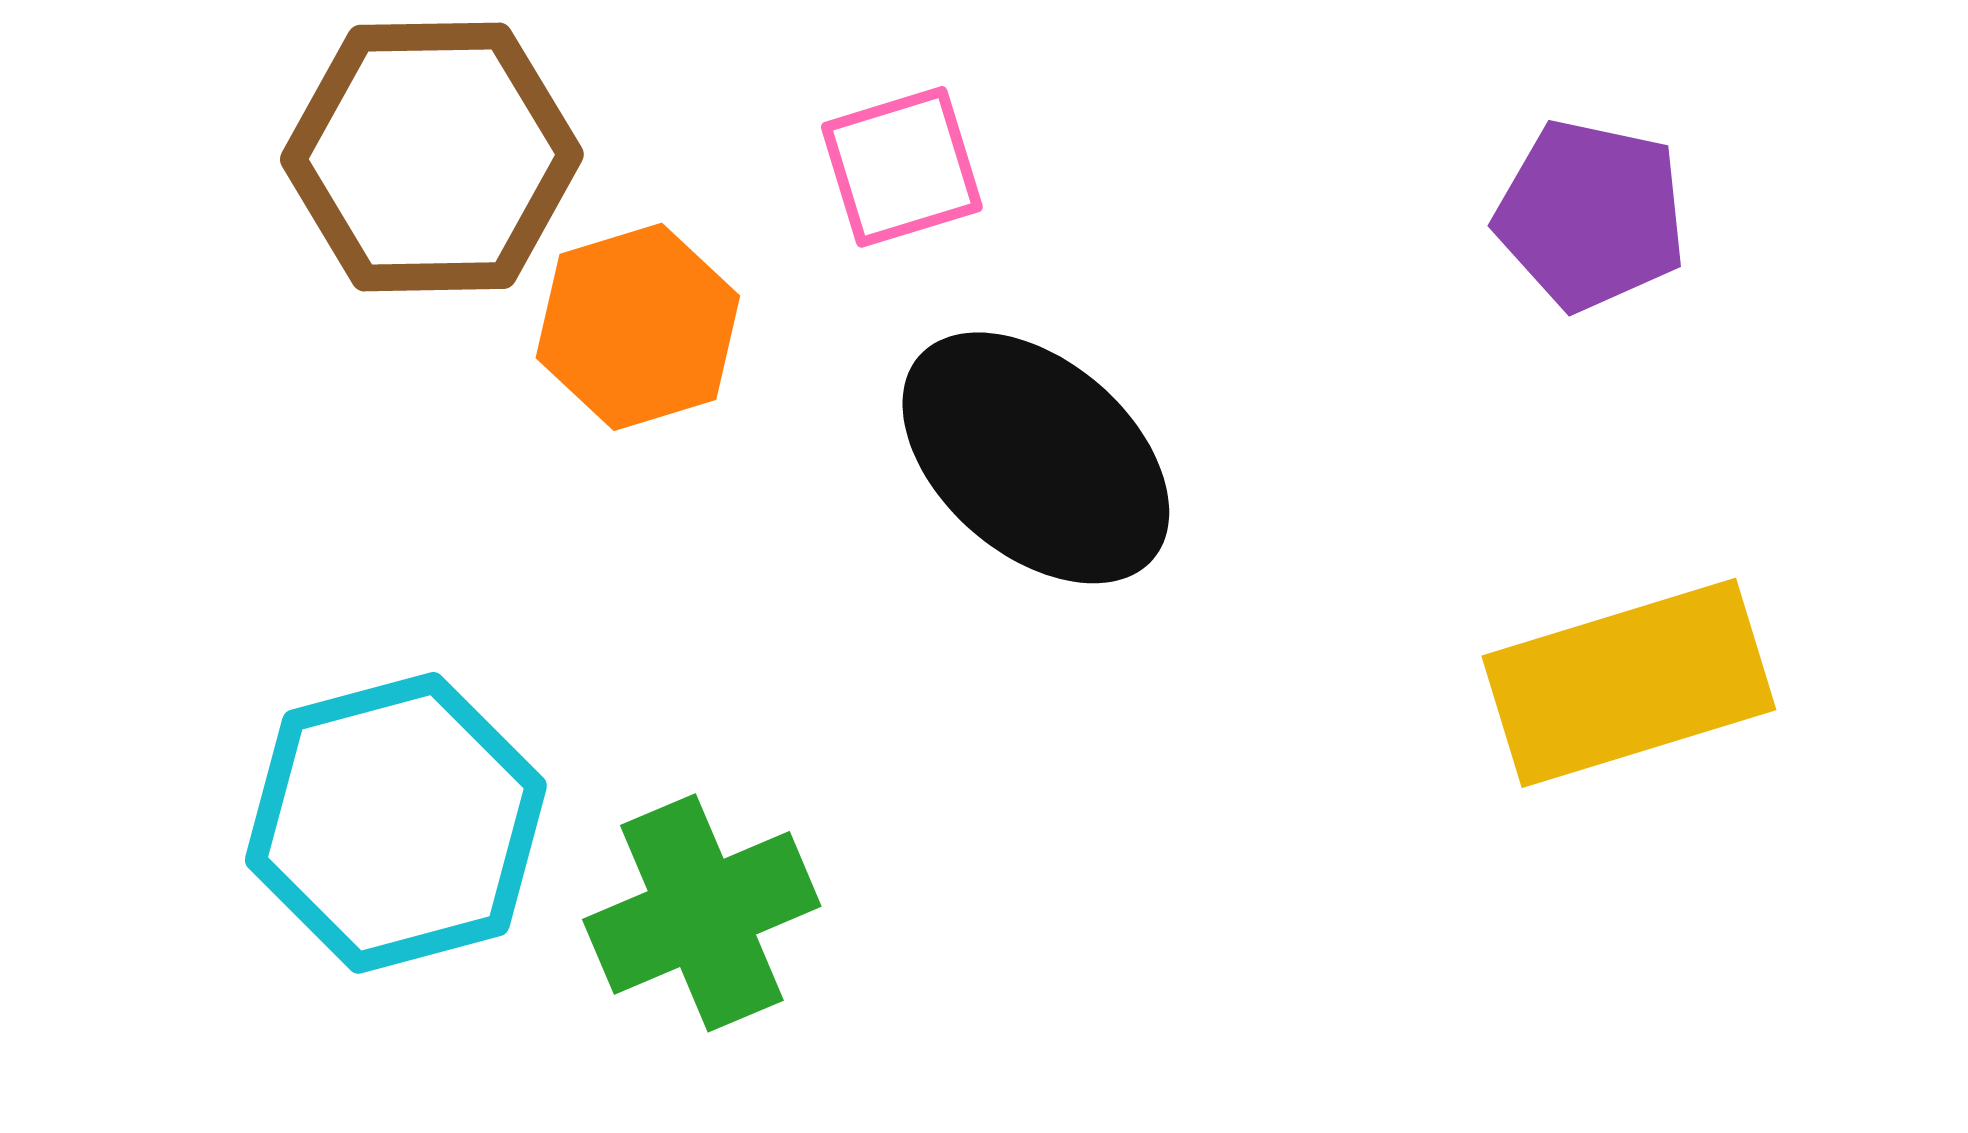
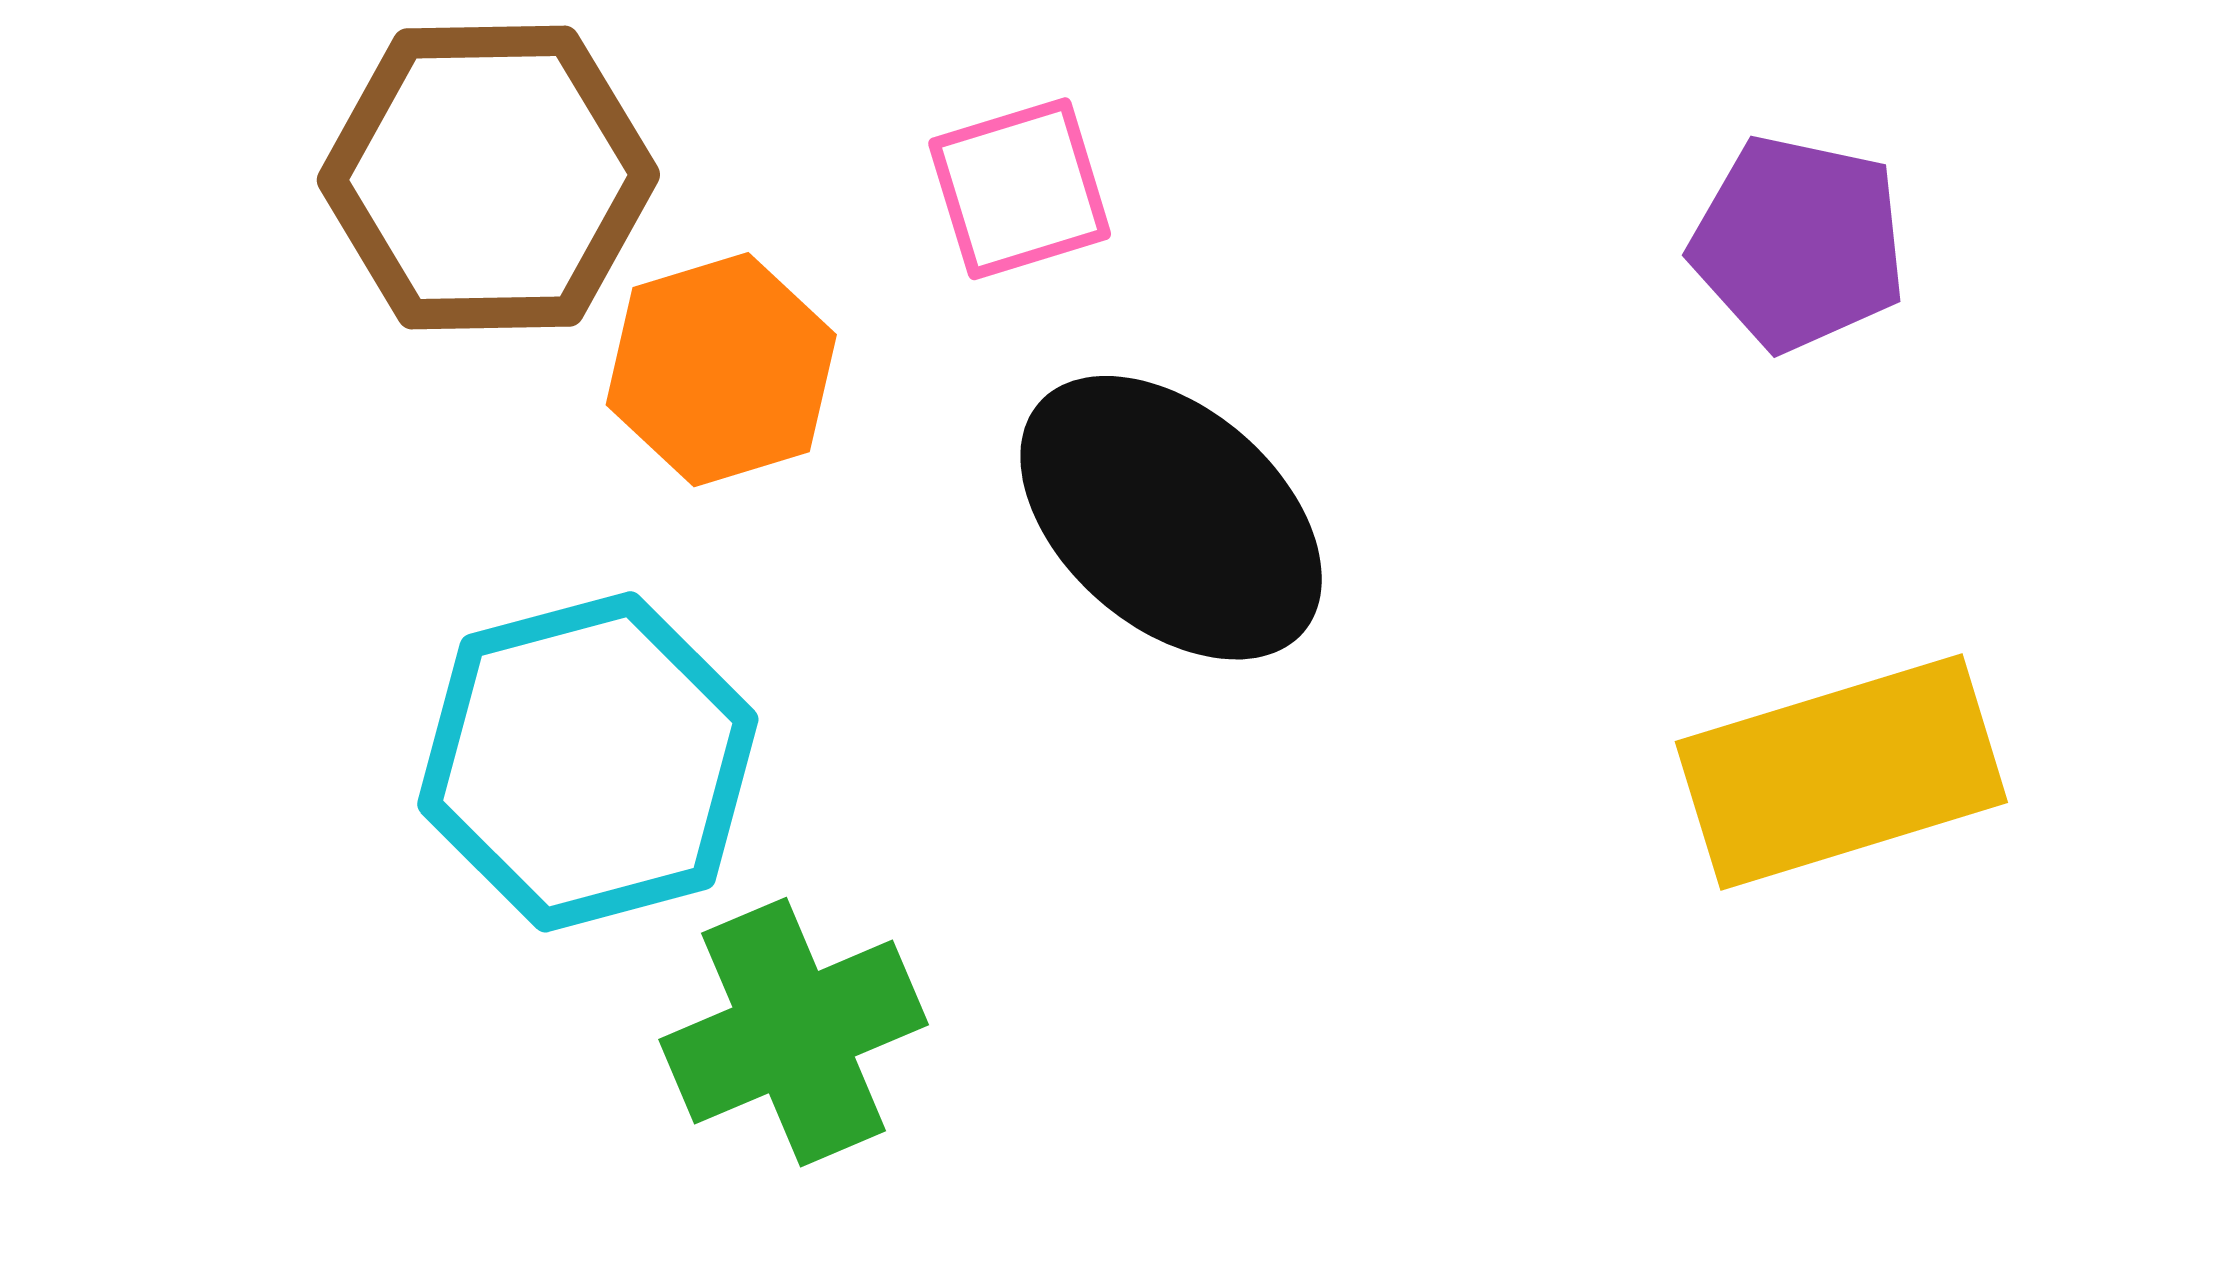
cyan hexagon: (396, 823) -> (588, 762), moved

